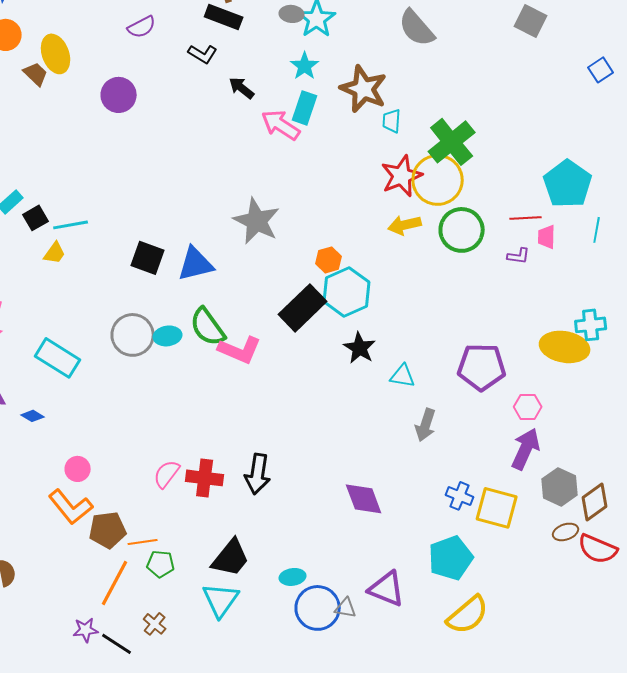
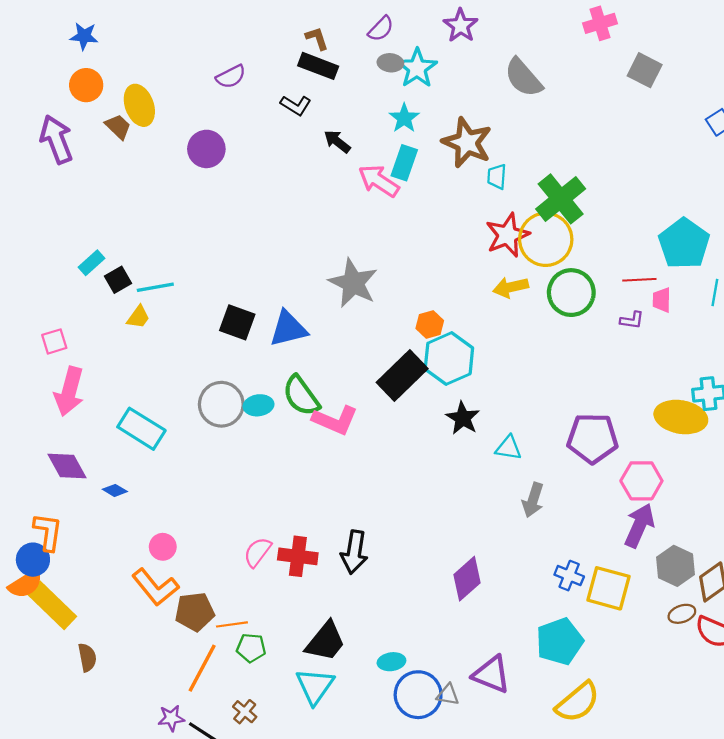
pink hexagon: (528, 407) -> (641, 481), size x1.4
purple diamond: (364, 499) -> (467, 579), turned 69

